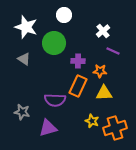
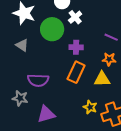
white cross: (103, 31) -> (75, 17), moved
orange star: (100, 71) -> (109, 59), moved
purple semicircle: (55, 100) -> (38, 80), moved

